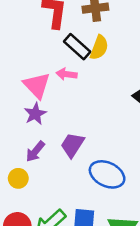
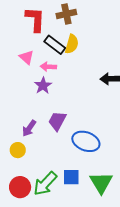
pink triangle: (37, 85) -> (27, 57), moved, size x0.7
purple star: (35, 114) -> (43, 86), moved

